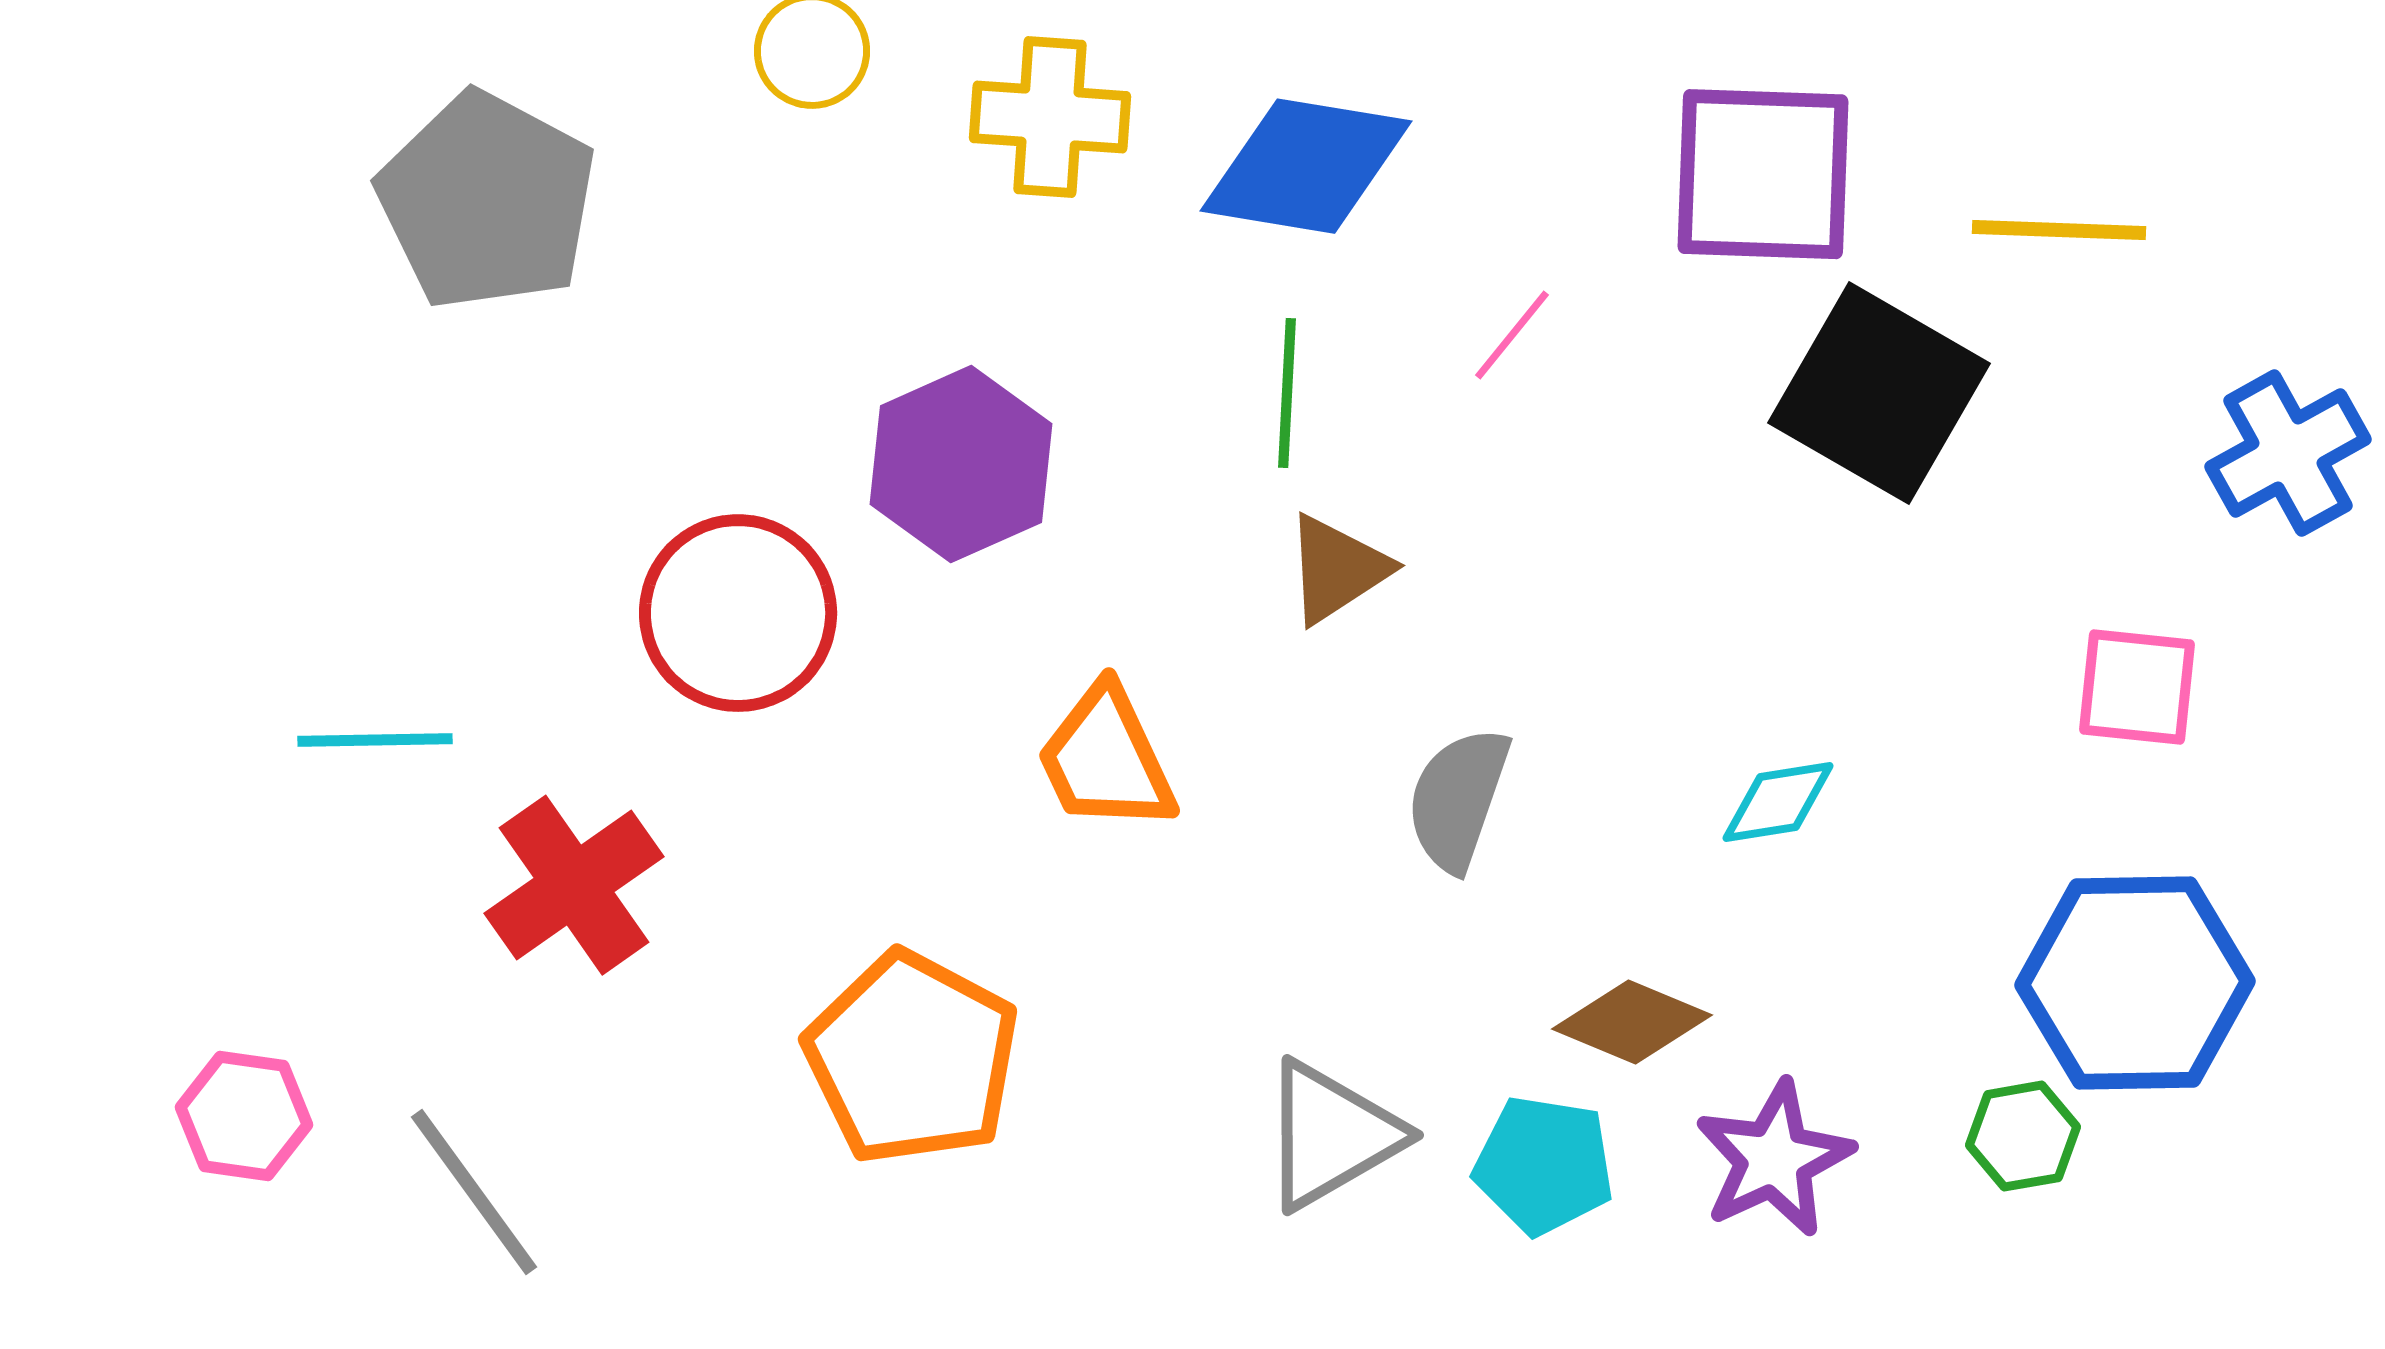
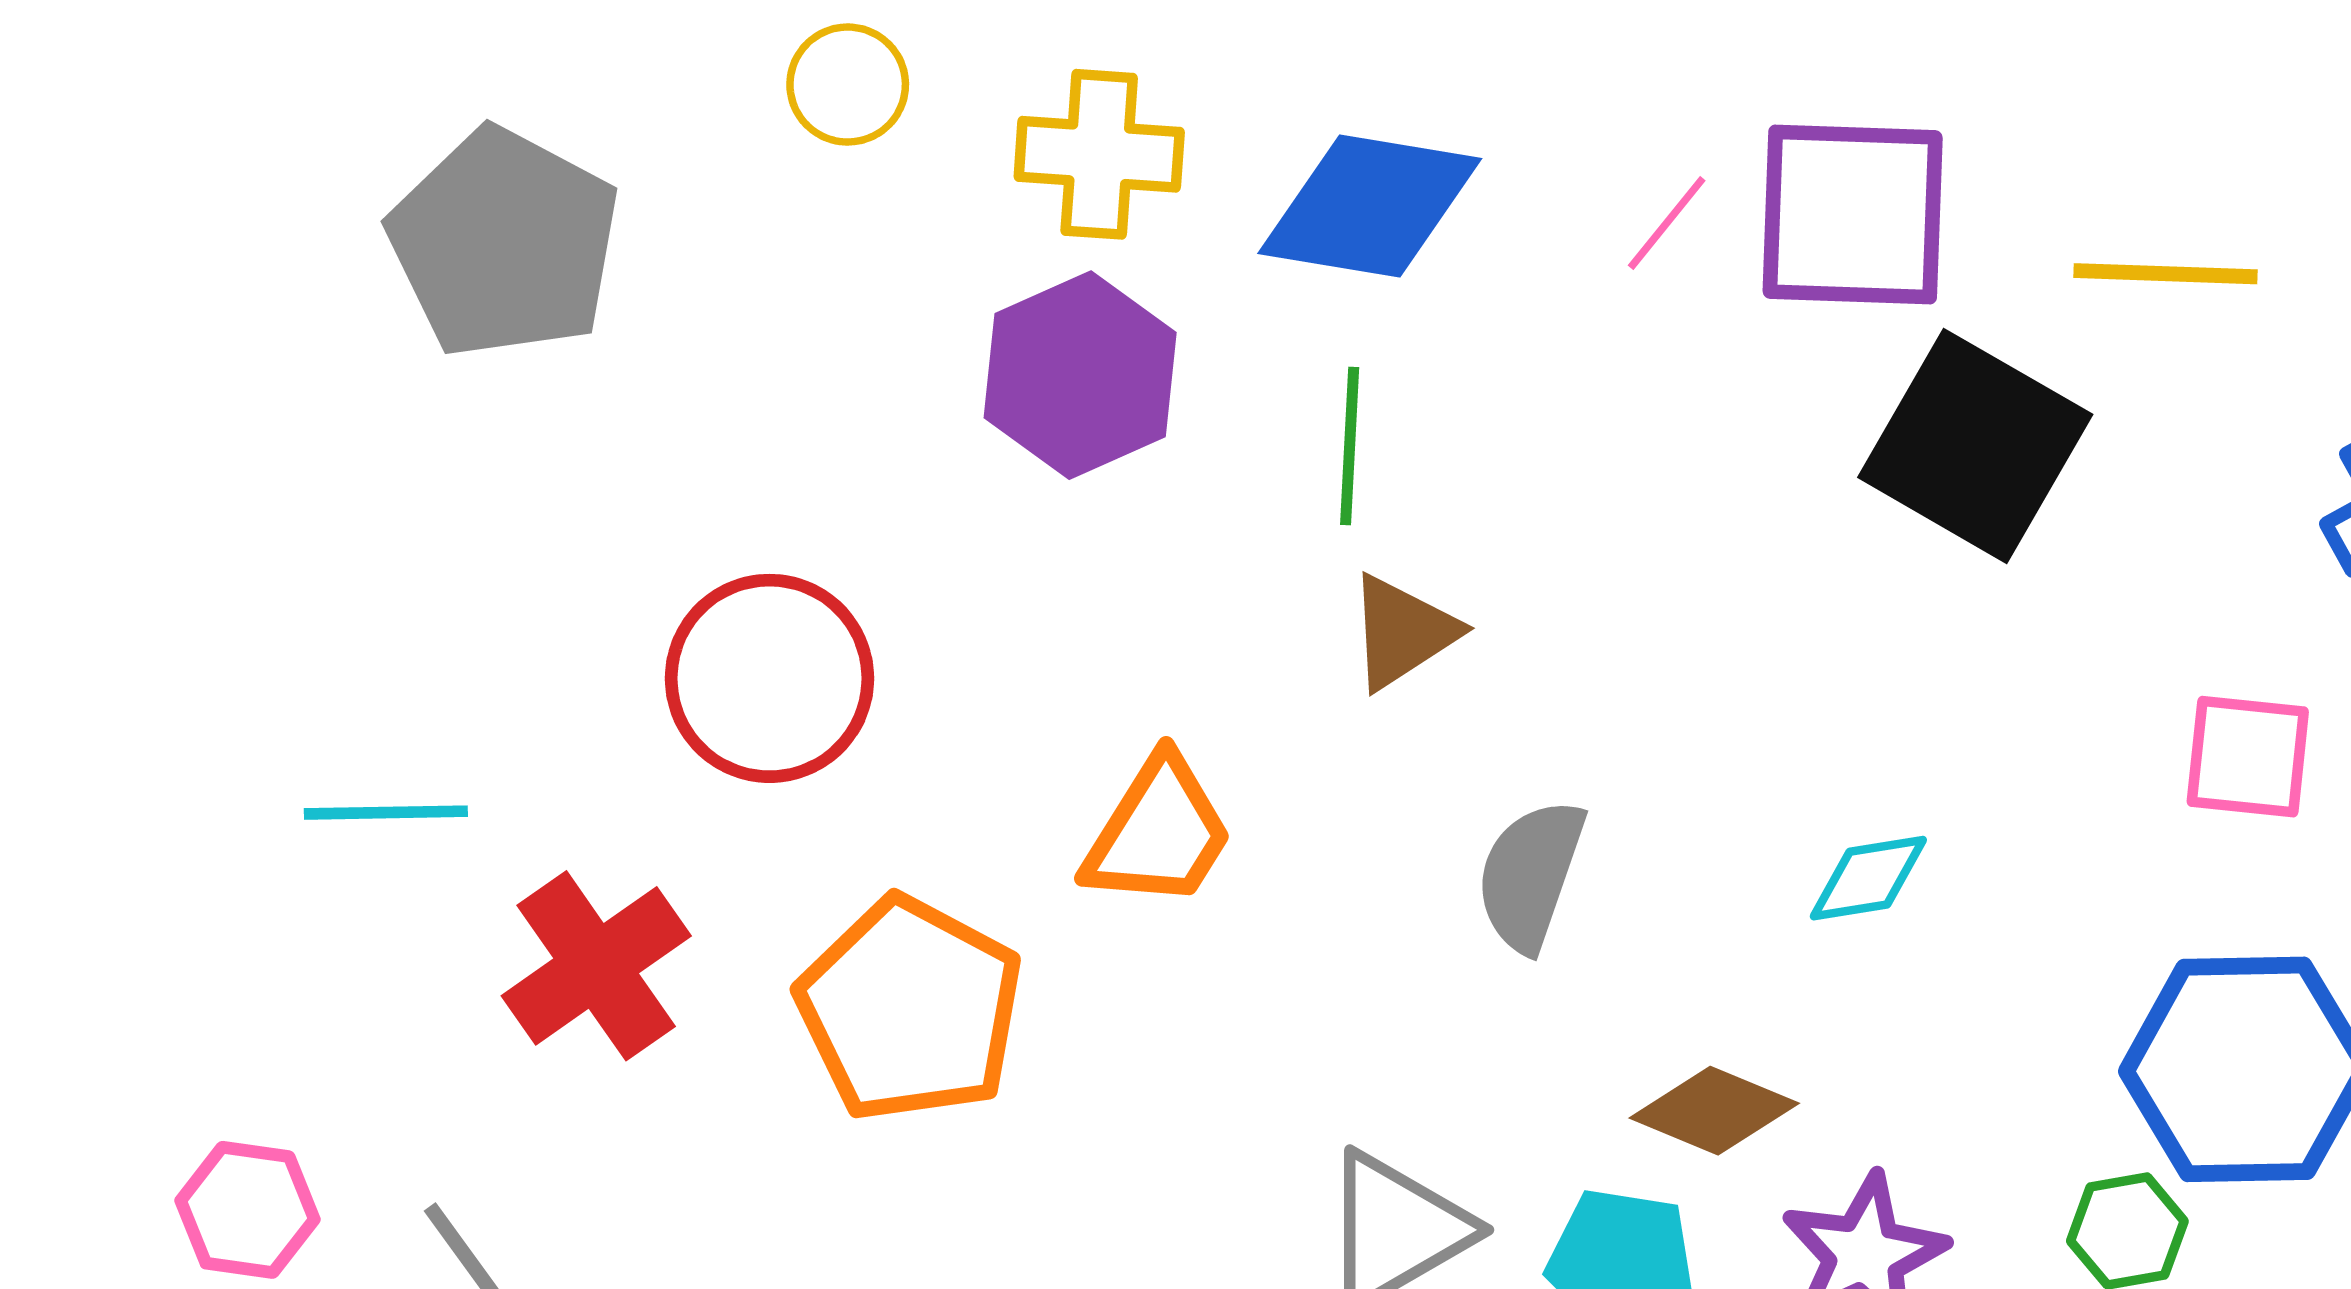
pink line: (1512, 335) -> (1667, 223), moved
purple hexagon: (961, 464) -> (1080, 375), moved
orange trapezoid: (1106, 759) -> (1158, 833), turned -123
orange pentagon: (912, 1058) -> (910, 1009), moved

